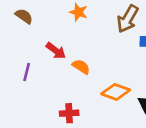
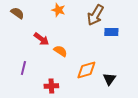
purple line: (27, 72) -> (23, 68), moved
orange diamond: (116, 92) -> (86, 70), turned -35

